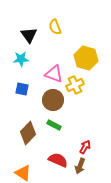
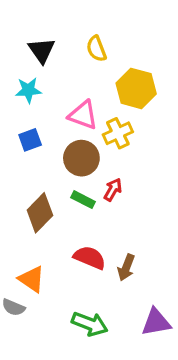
yellow semicircle: (55, 27) -> (96, 49), moved
blue square: (22, 89) -> (30, 140), turned -32
red arrow: (85, 147) -> (113, 190), moved

